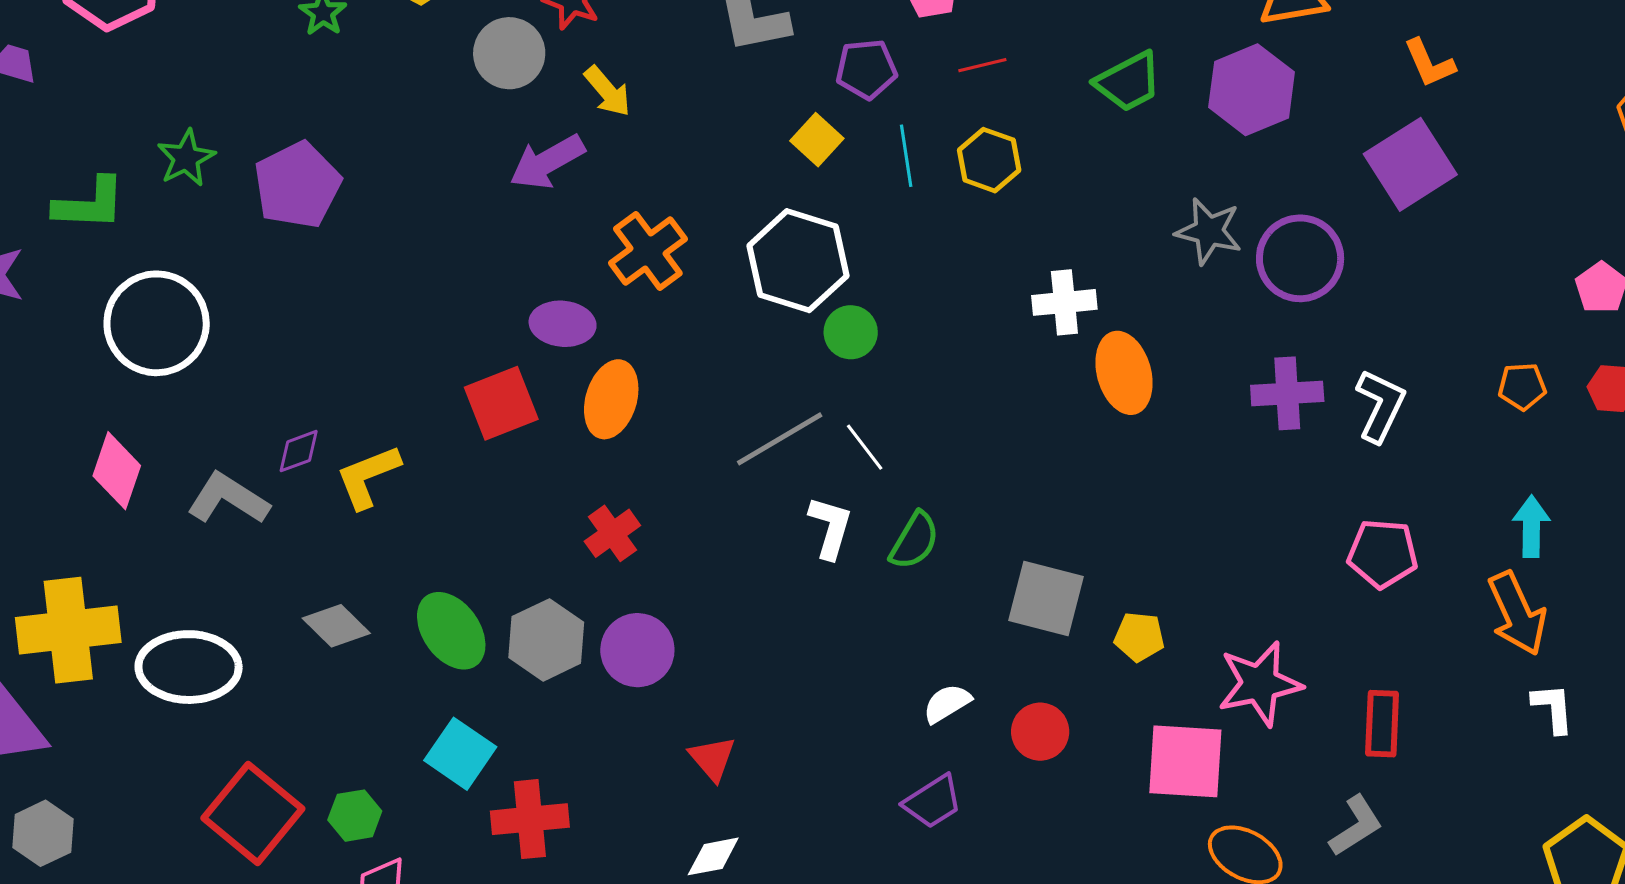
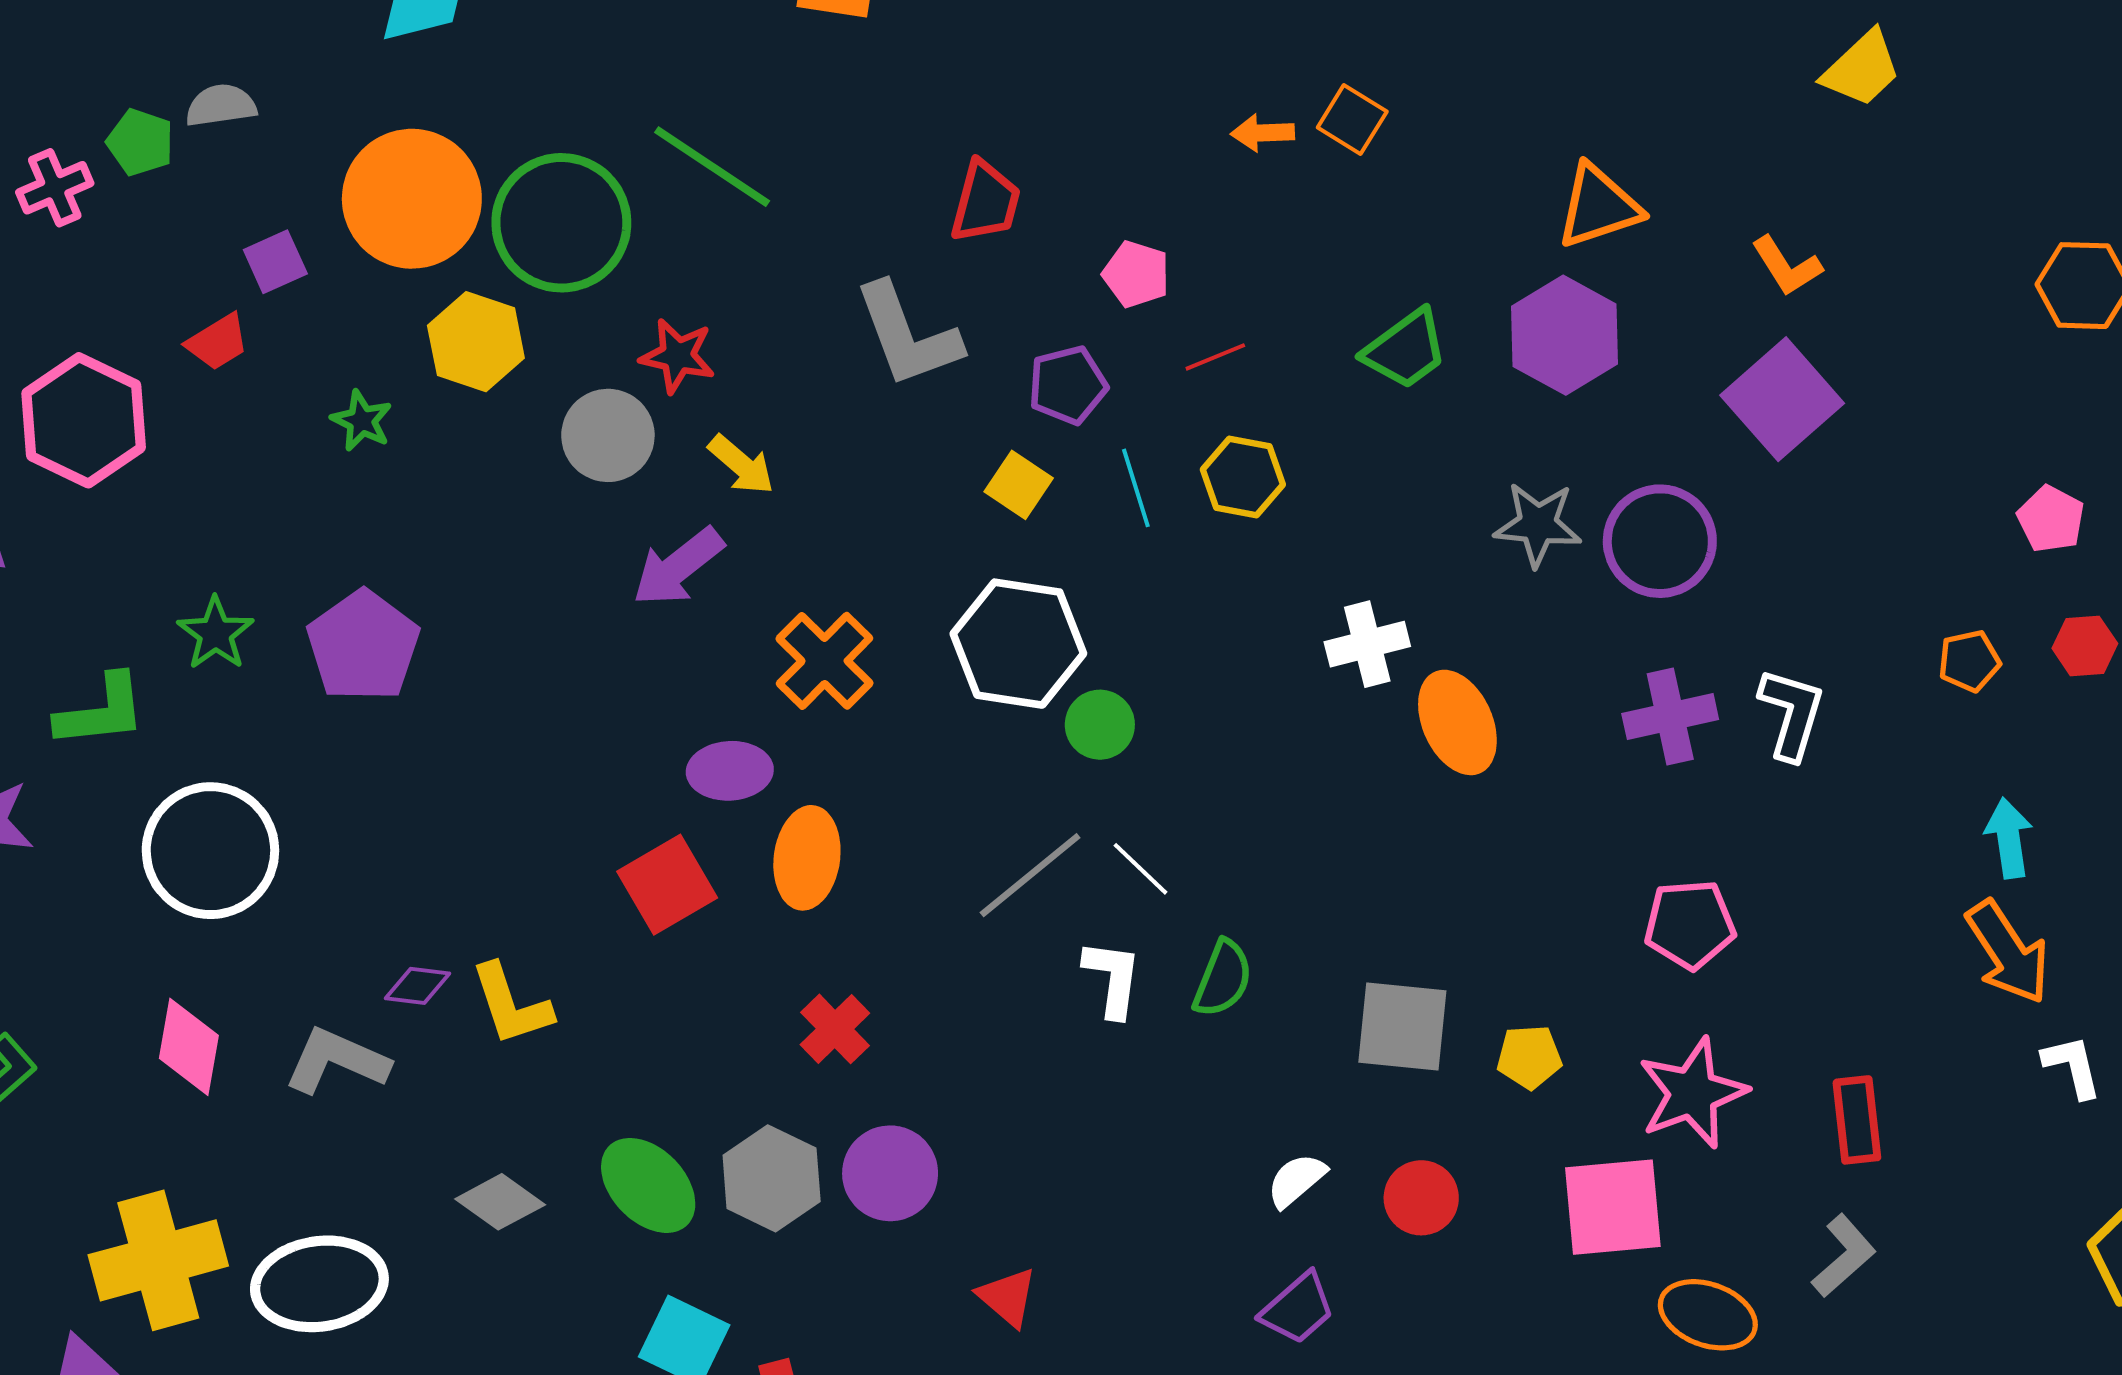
purple diamond: (299, 451) -> (418, 986), turned 36
yellow L-shape: (368, 476) -> (511, 1005), turned -78
pink pentagon: (1383, 554) -> (1690, 924), moved

